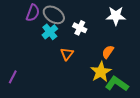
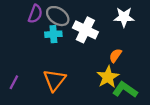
white cross: (80, 28) -> (85, 30), size x1.6
cyan cross: (50, 32) -> (53, 34), turned 35
orange triangle: (67, 54) -> (54, 80), moved, size x1.6

